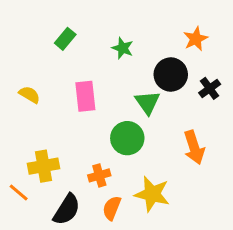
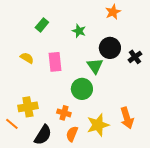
orange star: (196, 39) -> (113, 12), moved
yellow semicircle: (29, 95) -> (27, 58), moved
orange arrow: (194, 147) -> (127, 118), moved
orange cross: (99, 175) -> (64, 113), turned 32
yellow star: (152, 194) -> (98, 125), turned -30

